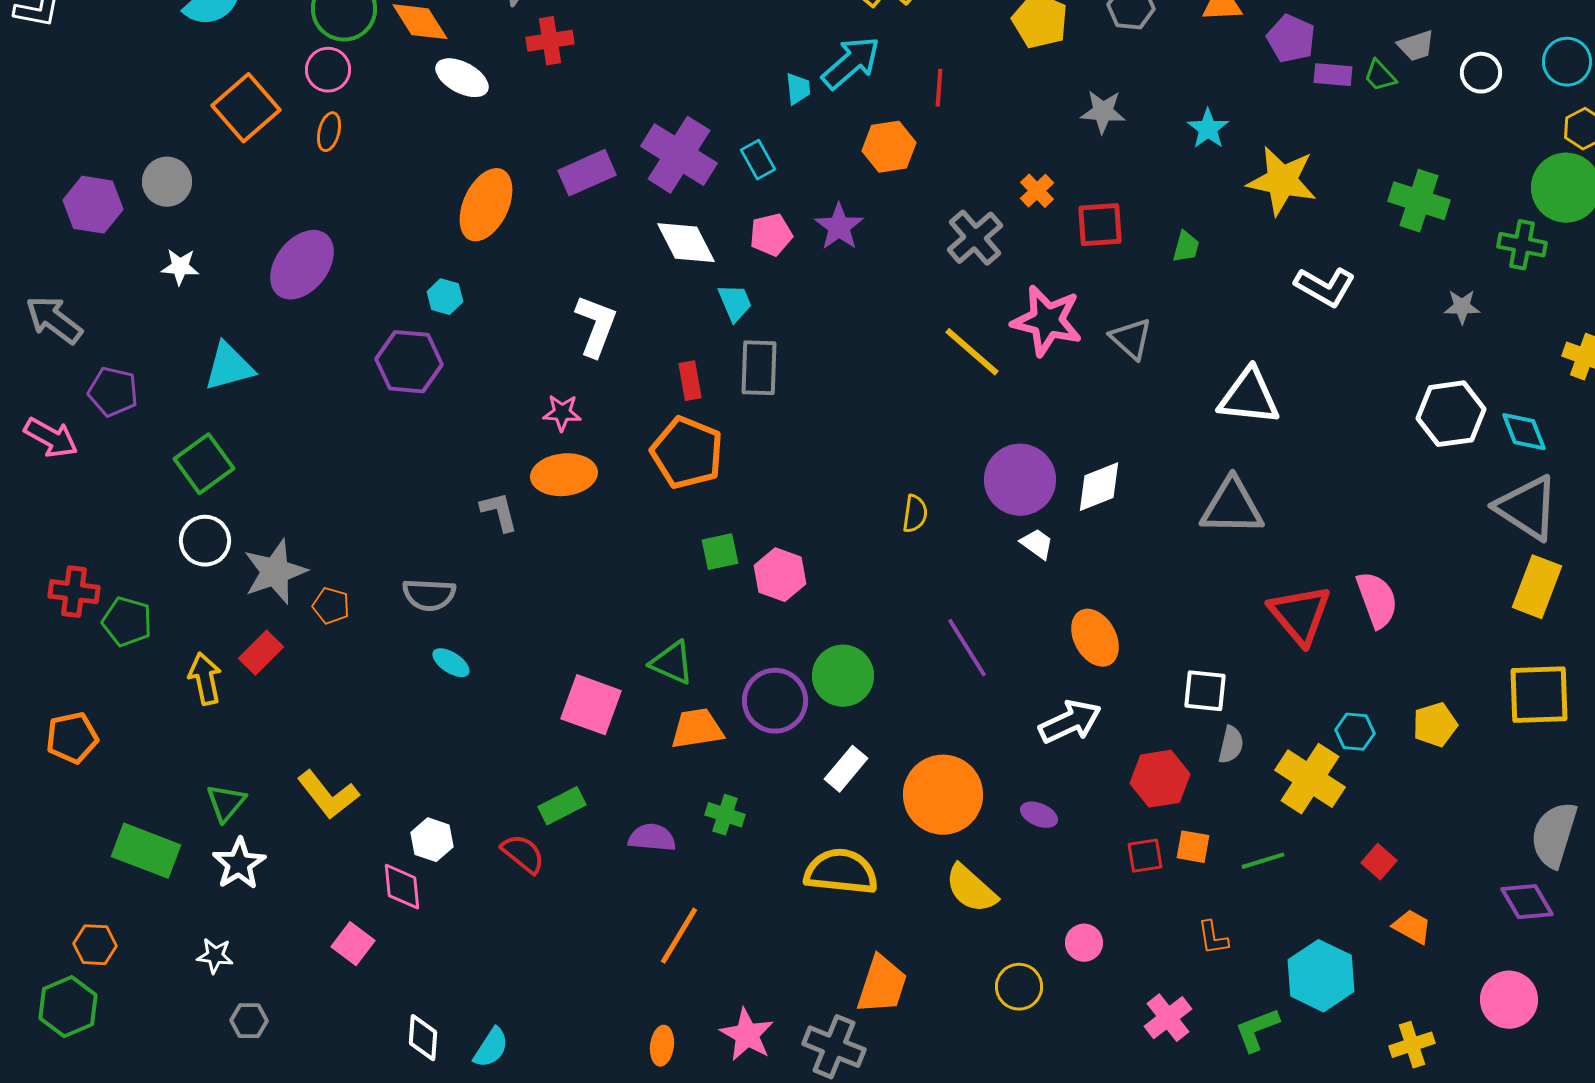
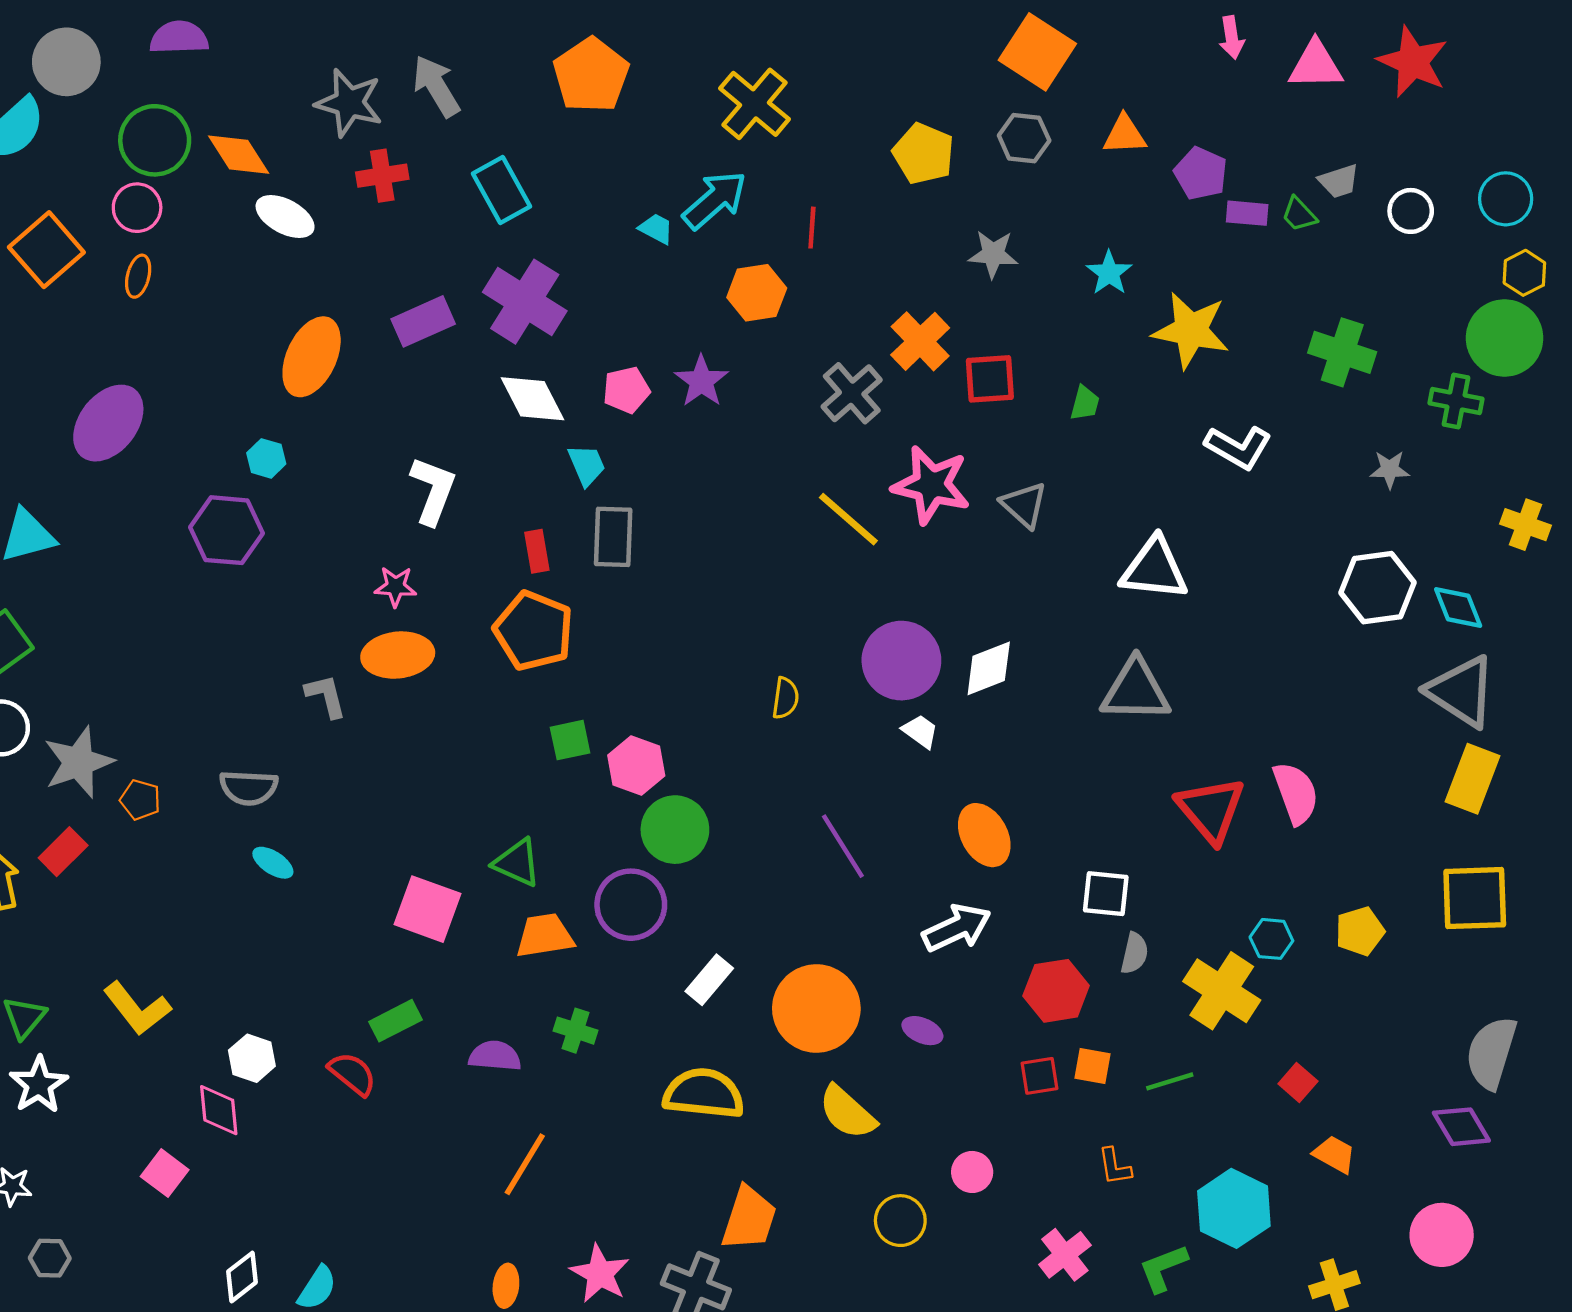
cyan trapezoid: (798, 89) -> (656, 229), turned -56
cyan rectangle: (758, 160) -> (502, 190), moved, size x1.5
orange cross: (1037, 191) -> (920, 341), size x1.6
green circle: (843, 676) -> (675, 830), moved
white diamond: (423, 1038) -> (242, 1277), turned 48

